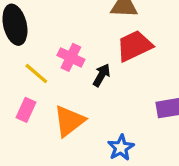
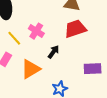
black arrow: (101, 75) -> (53, 52), moved

